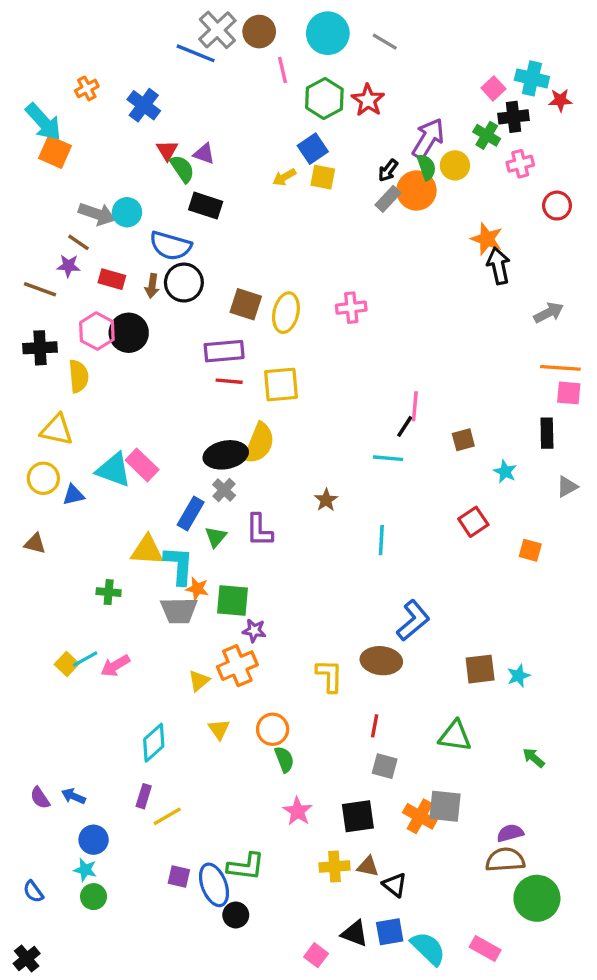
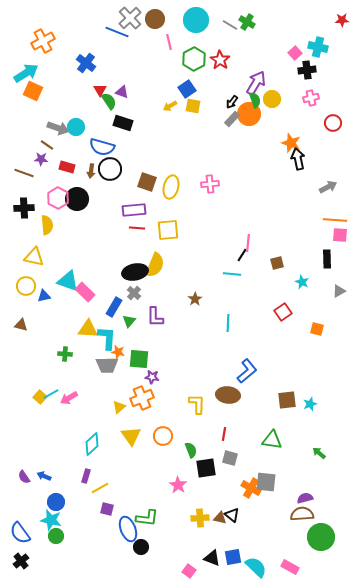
orange cross: (87, 88) -> (43, 41), moved, size x1.6
red star: (560, 100) -> (342, 20), moved
cyan arrow: (43, 122) -> (26, 73), turned -80
green cross: (487, 135) -> (247, 22), moved
pink rectangle: (142, 465) -> (85, 292), moved
yellow triangle: (219, 729) -> (131, 436), size x1.5
green semicircle: (284, 759) -> (191, 450), moved
black square: (358, 816) -> (206, 468), moved
cyan star: (85, 870) -> (51, 520), size x1.5
purple square: (179, 877) -> (107, 509), moved
black triangle: (395, 885) -> (232, 515), moved
blue semicircle: (33, 892) -> (20, 533), size x1.6
black cross: (27, 958) -> (21, 561), moved

